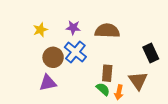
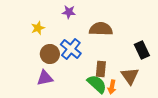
purple star: (73, 28) -> (69, 12), moved
green semicircle: (103, 89) -> (97, 84), size x1.5

